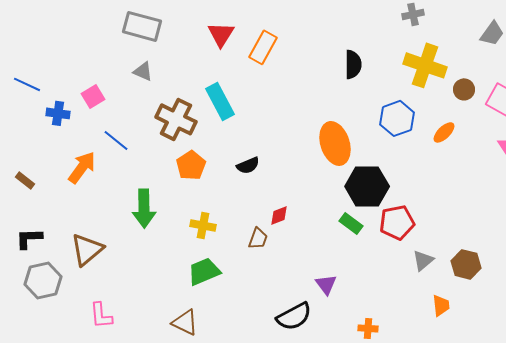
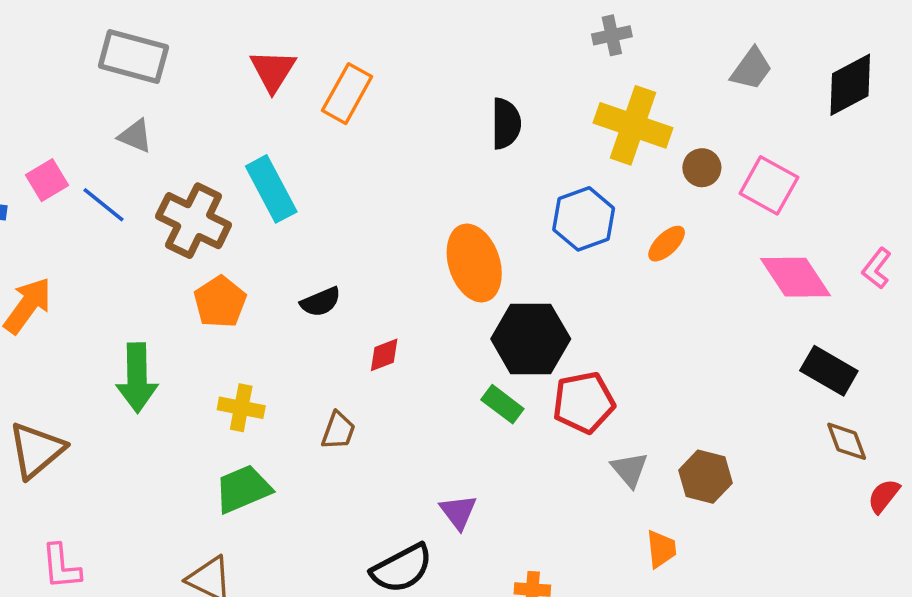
blue line: (116, 140) -> (103, 205), moved
red diamond: (279, 215) -> (384, 355), moved
gray triangle: (423, 260) -> (630, 470), turned -30

